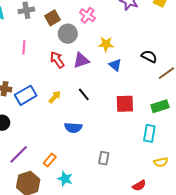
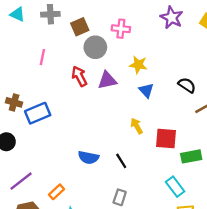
pink cross: (87, 15) -> (121, 29), turned -35
black line: (84, 94) -> (121, 161), moved
yellow arrow: (55, 97) -> (137, 126), moved, turned -80
red square: (125, 104) -> (166, 138), moved
green rectangle: (160, 106) -> (191, 156), moved
cyan rectangle: (149, 133) -> (175, 187), moved, turned -54

